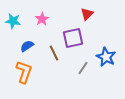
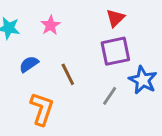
purple square: (73, 38) -> (115, 51), moved
orange L-shape: (24, 72) -> (42, 109), moved

